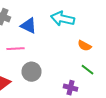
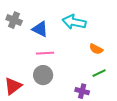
pink line: (16, 49) -> (45, 53), moved
green line: (88, 70) -> (99, 73), turned -64

